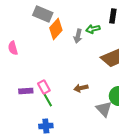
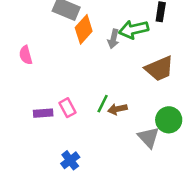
green arrow: (93, 29) -> (134, 29), size x1.5
green line: (48, 100) -> (103, 104), moved, turned 56
blue cross: (46, 126) -> (70, 160), turned -32

